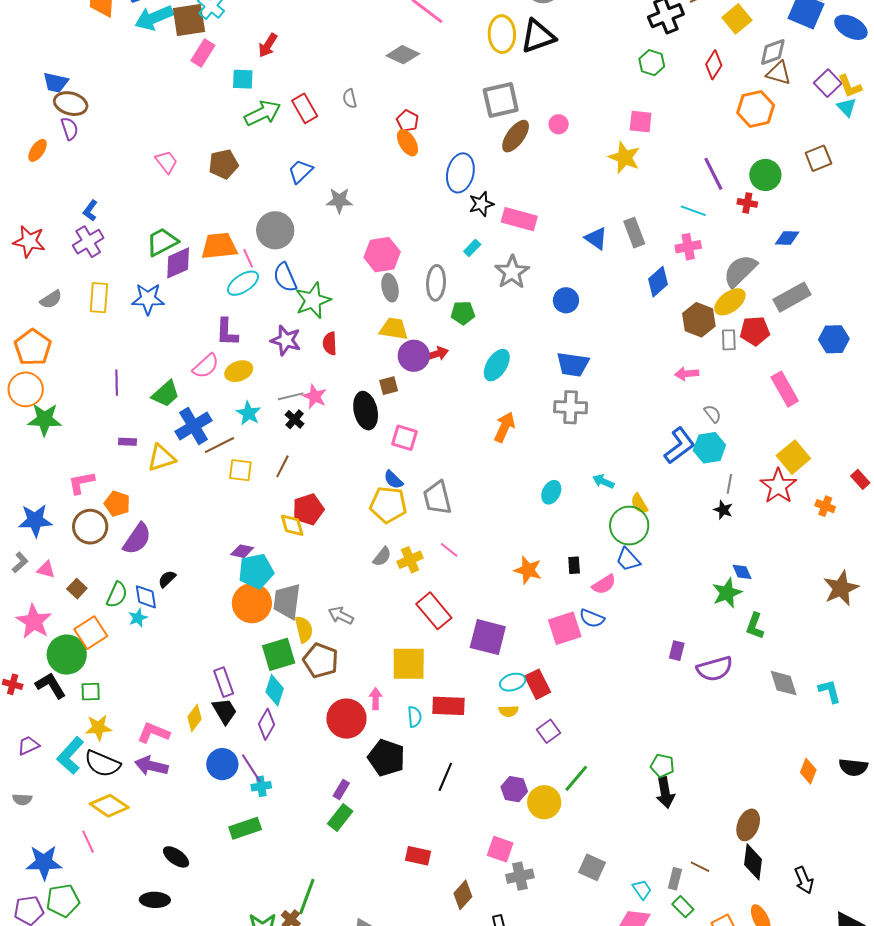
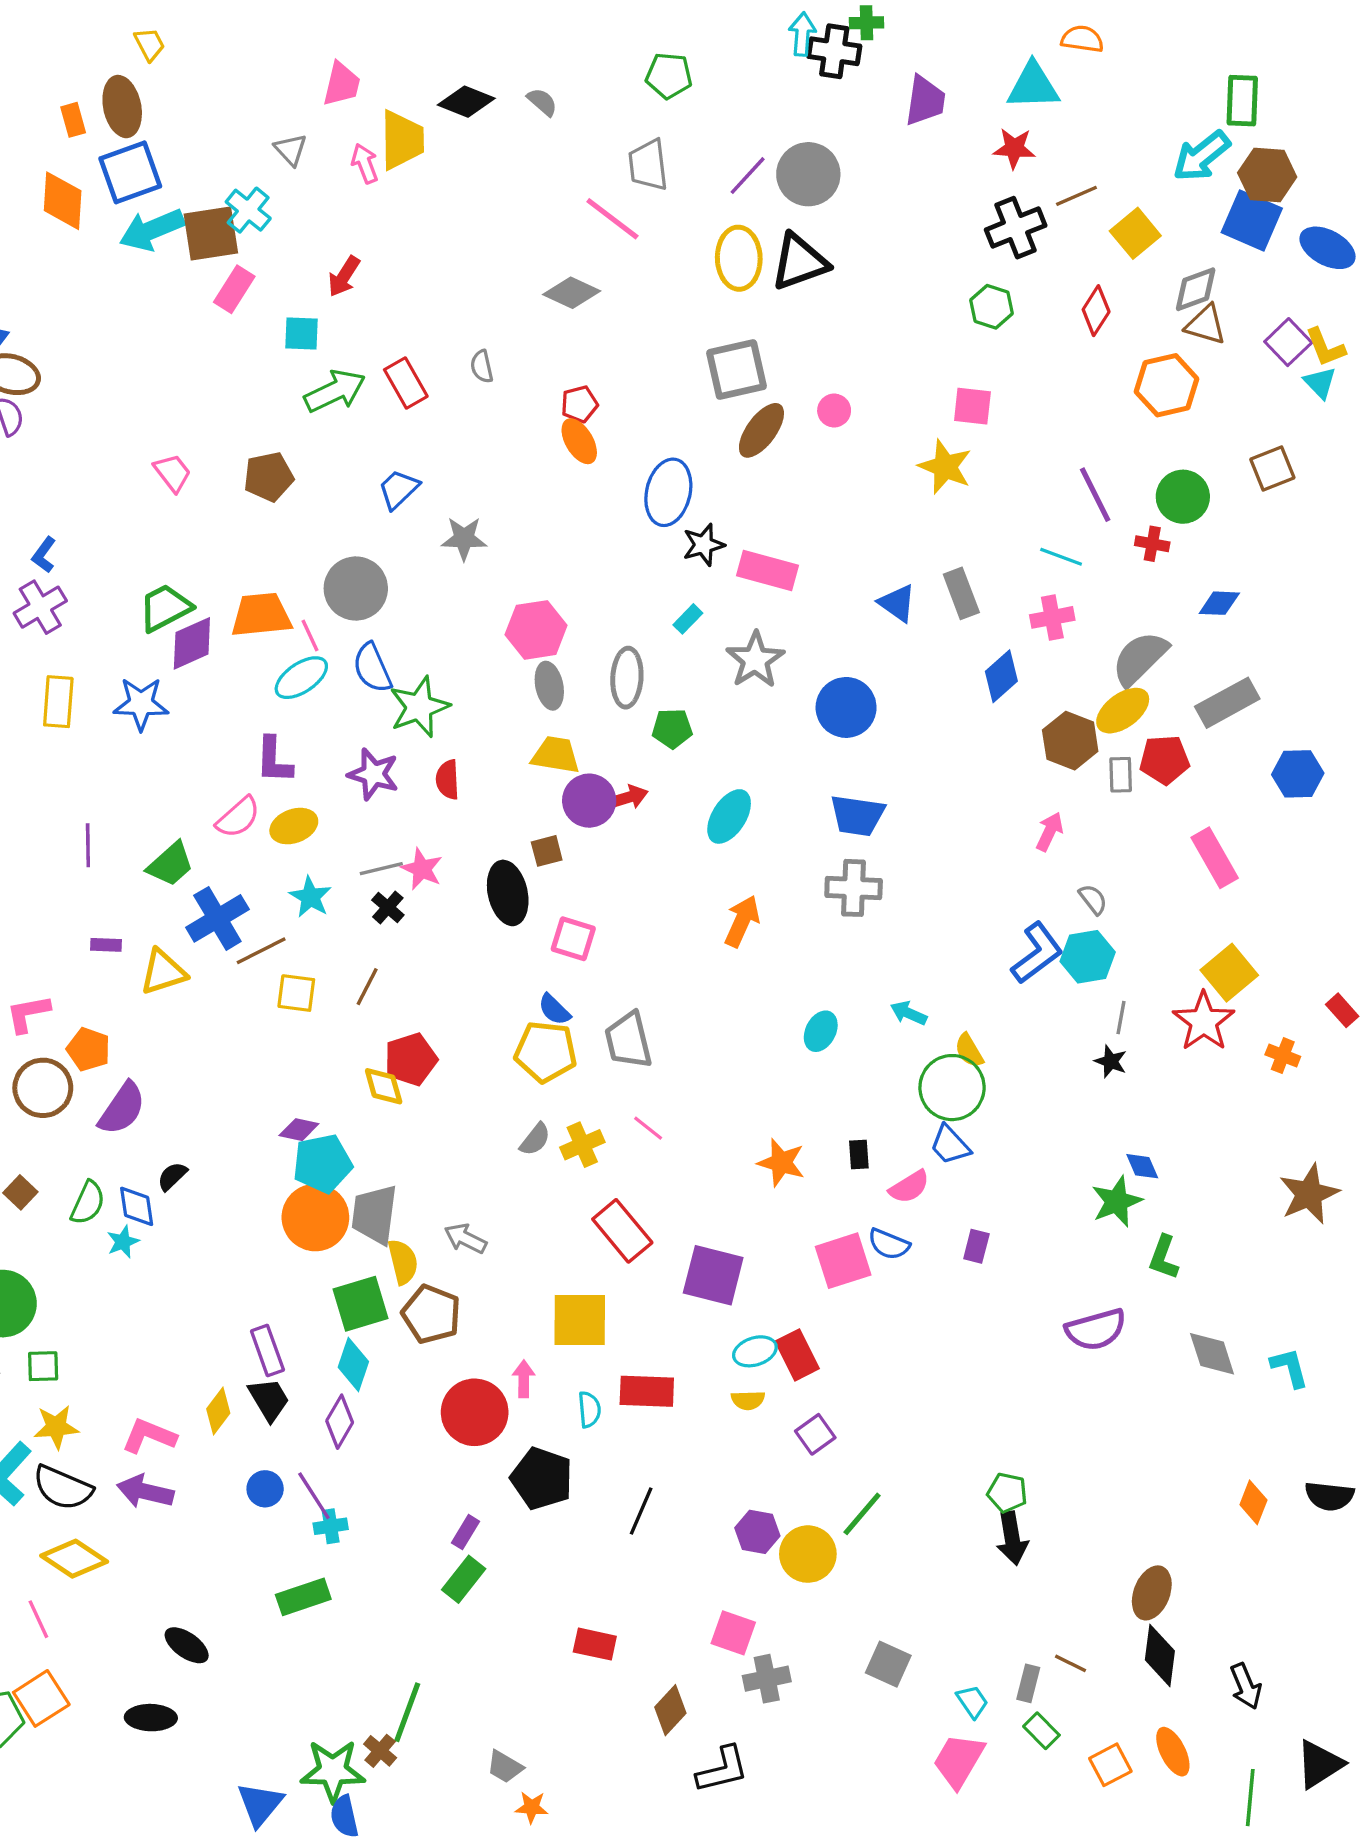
red pentagon: (408, 121) -> (579, 404), turned 30
blue circle: (566, 300) -> (846, 707), size x1.4
pink arrow: (687, 374) -> (1049, 832), turned 120
orange square: (91, 633) -> (41, 1698), moved
purple rectangle: (677, 651) -> (976, 1246), moved
blue circle: (222, 764) -> (265, 1489), size x0.7

